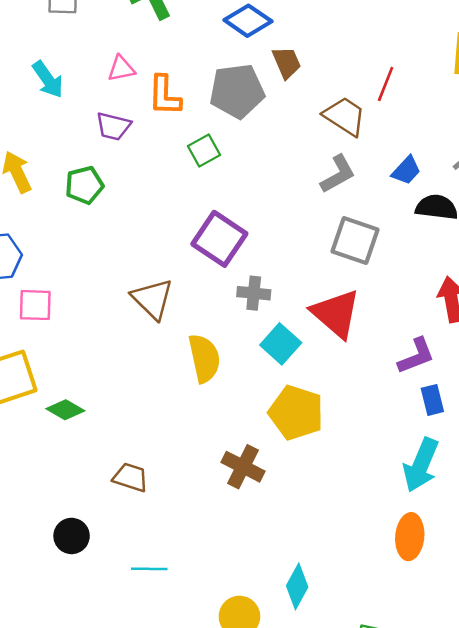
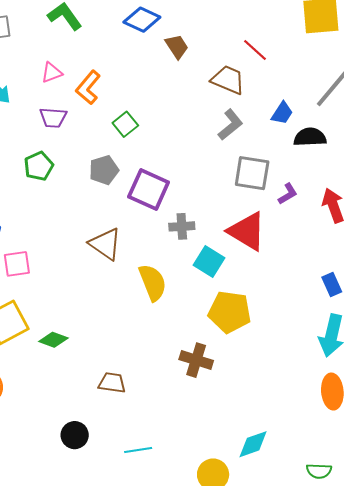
red line: (386, 84) -> (255, 50), turned -60
gray pentagon: (237, 91) -> (104, 170), moved, size x0.7
orange L-shape: (165, 96) -> (88, 87), turned 48
purple L-shape: (416, 356) -> (288, 194), moved, size x0.7
cyan diamond: (297, 586) -> (253, 444), turned 52

